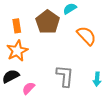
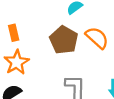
brown pentagon: (48, 22) -> (64, 40), moved

